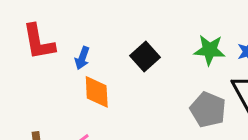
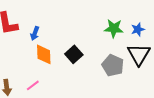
black square: (145, 56) -> (74, 54), moved

